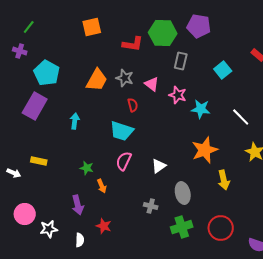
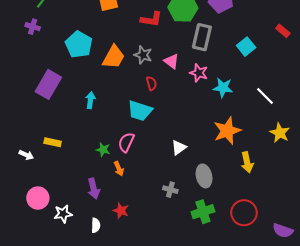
gray rectangle: (181, 61) -> (202, 37), size x1.4
cyan pentagon: (47, 73) -> (79, 44), moved
pink semicircle: (124, 161) -> (126, 142), moved

